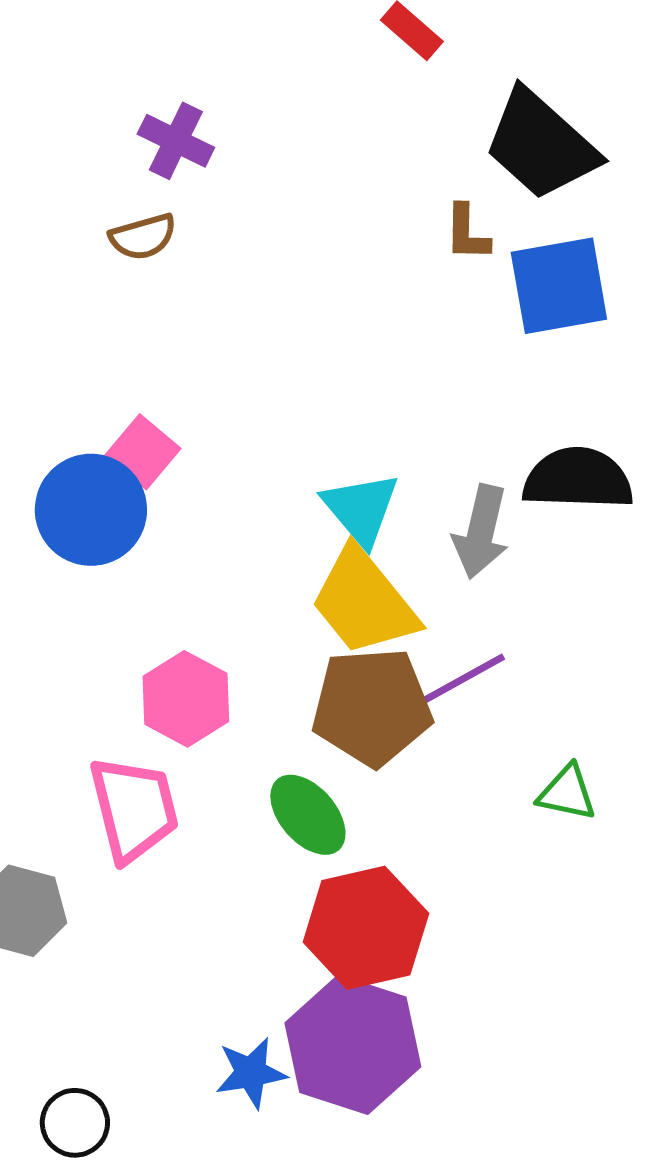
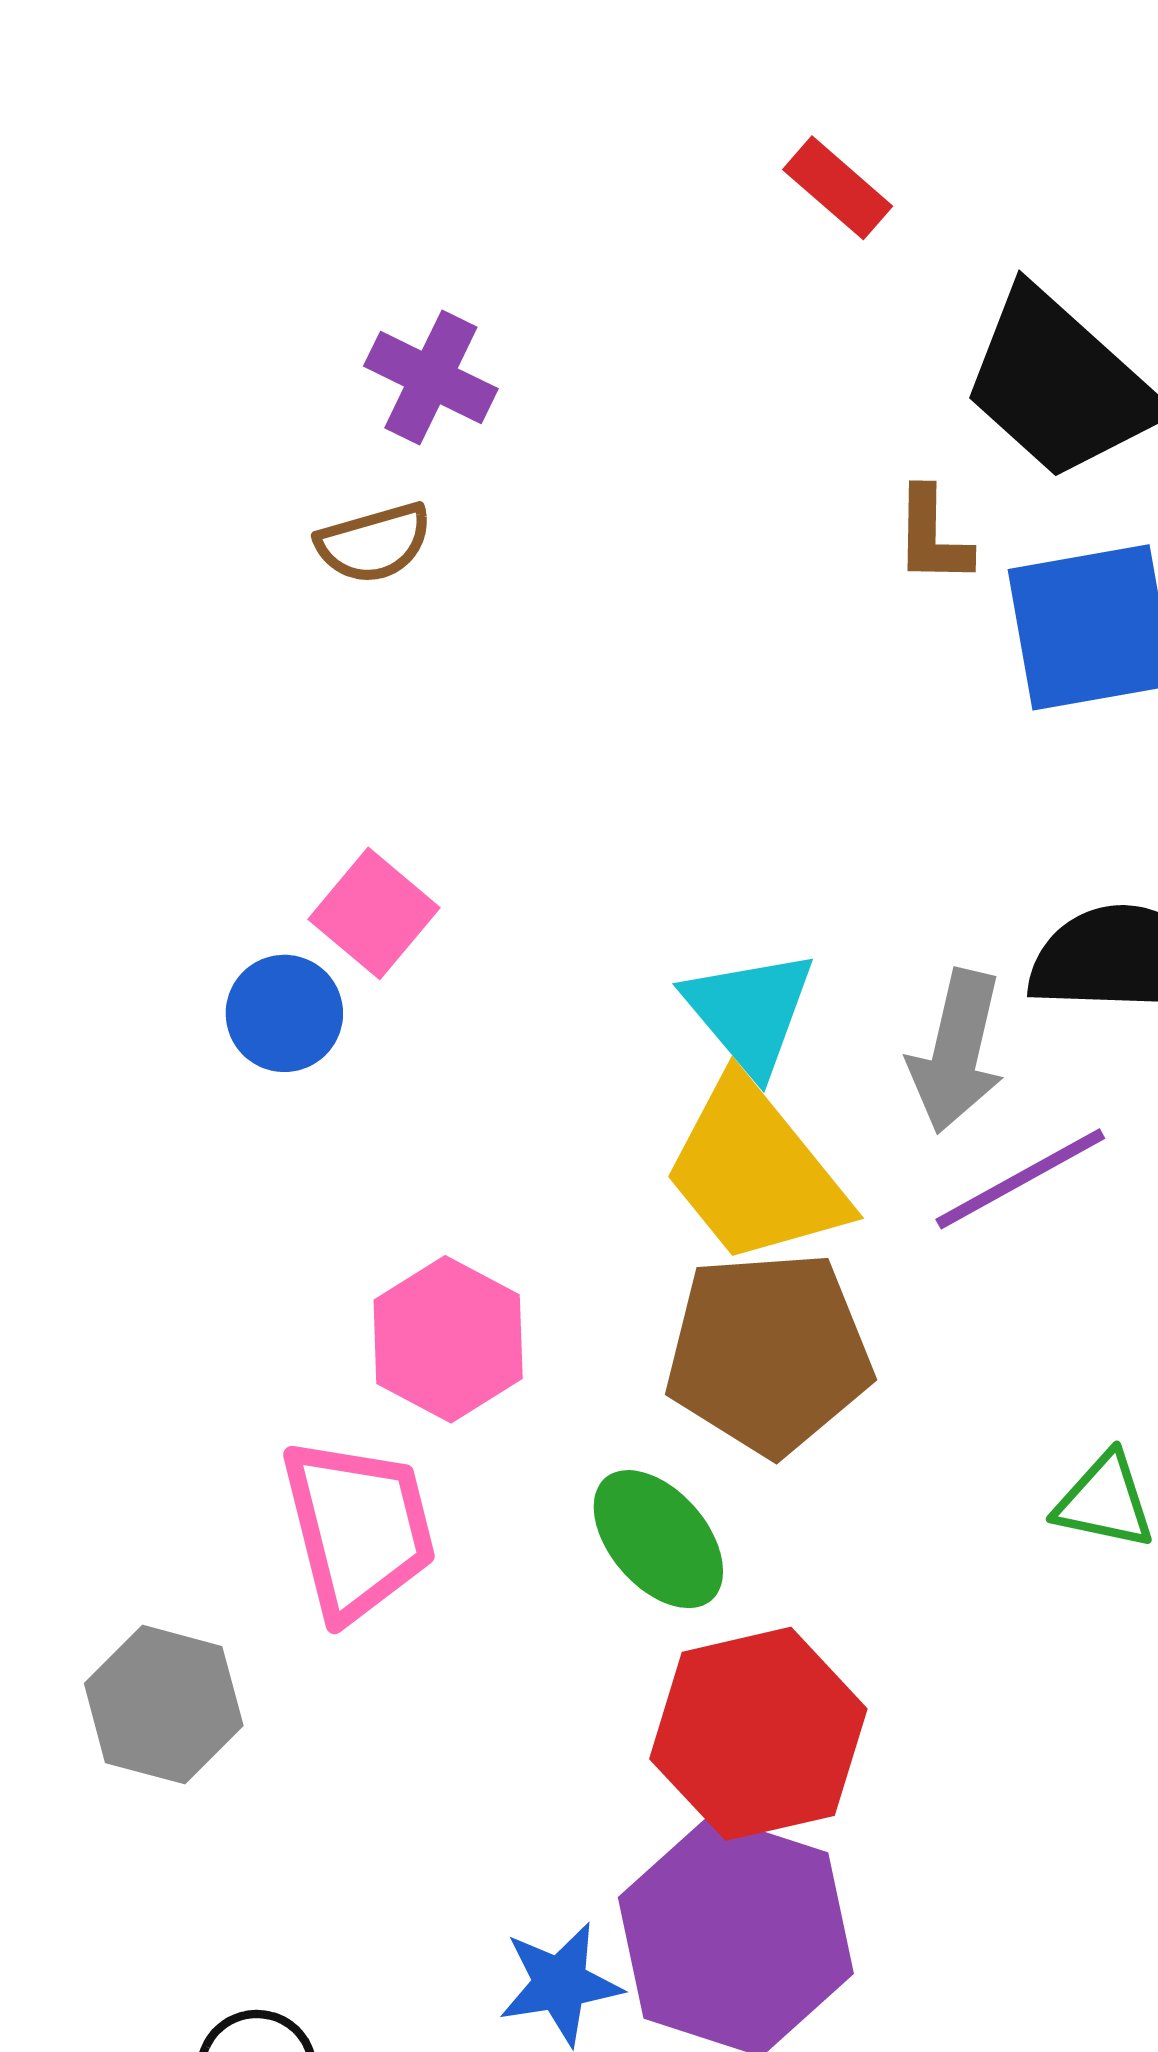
blue circle: (91, 510) -> (284, 1013), size x0.6
purple line: (456, 683) -> (1020, 1179), moved

